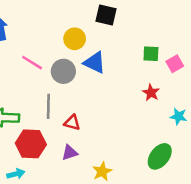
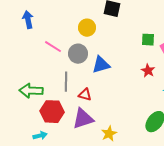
blue triangle: (95, 63) -> (101, 65), moved, turned -42
purple triangle: (70, 153) -> (83, 119), size x1.6

